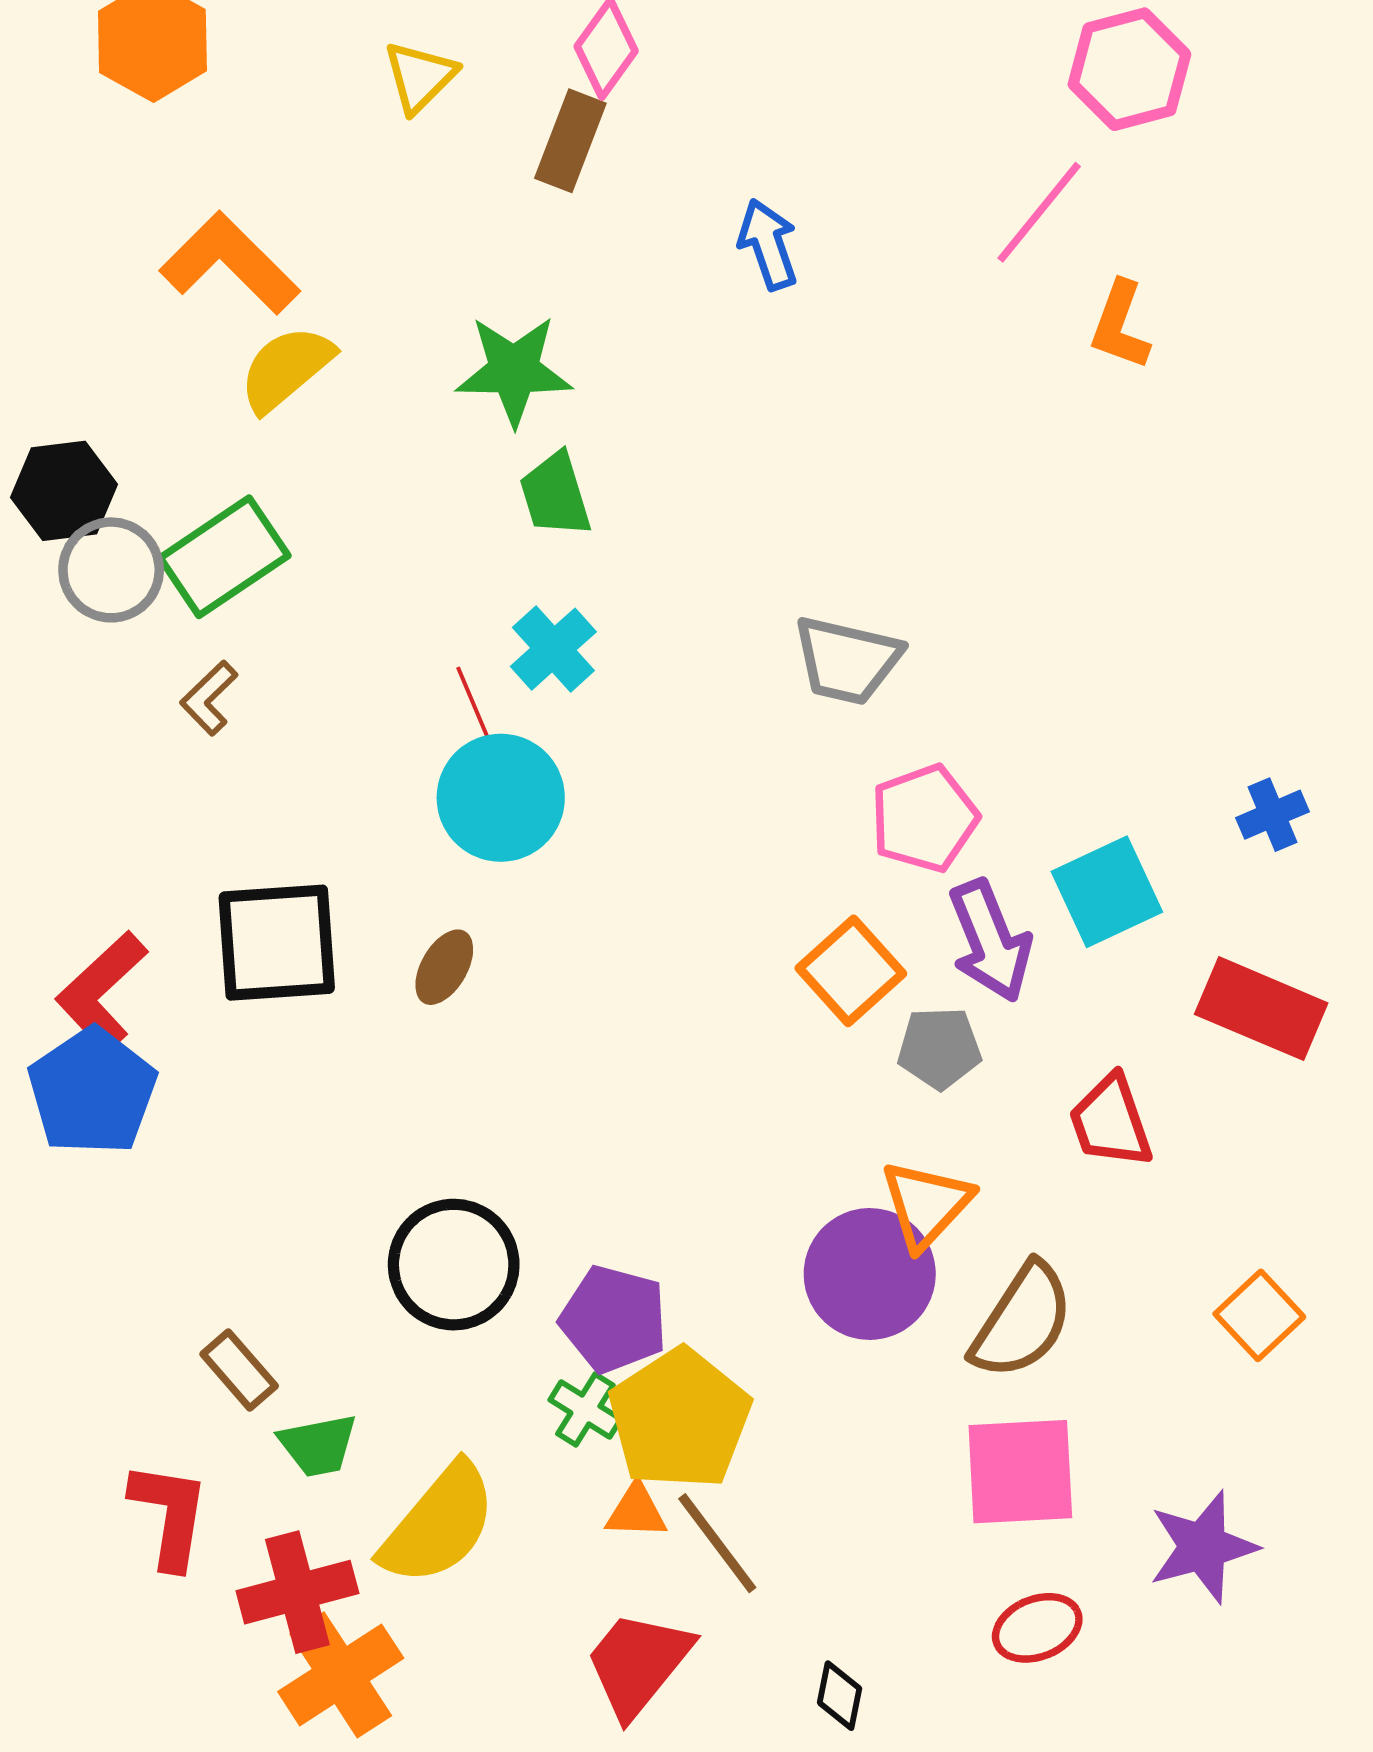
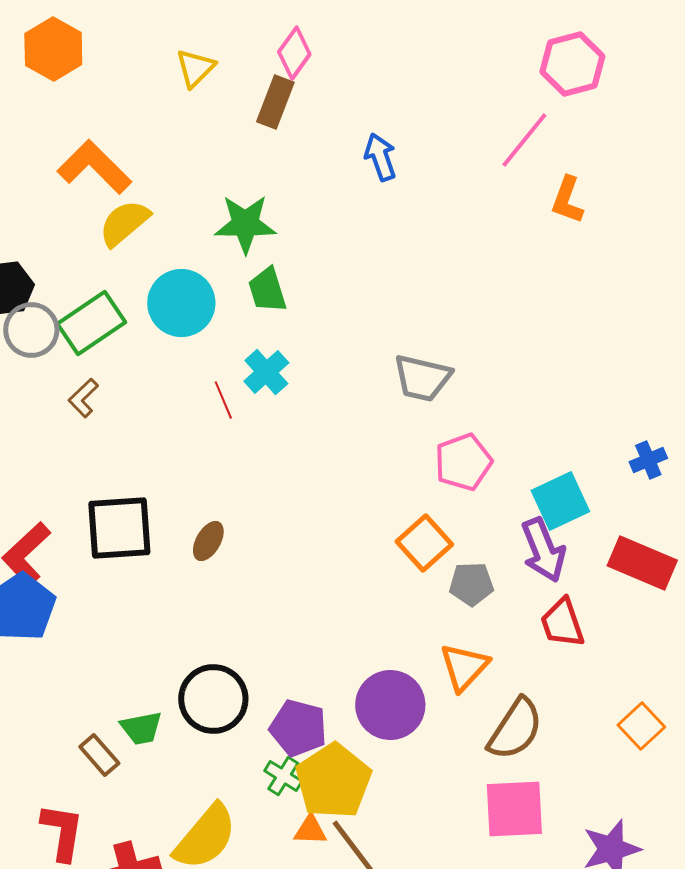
cyan circle: (501, 798) -> (181, 303), moved
purple arrow: (990, 941) -> (543, 550), moved
purple circle: (870, 1274) -> (390, 705), moved
green trapezoid: (318, 1445) -> (141, 728), moved

